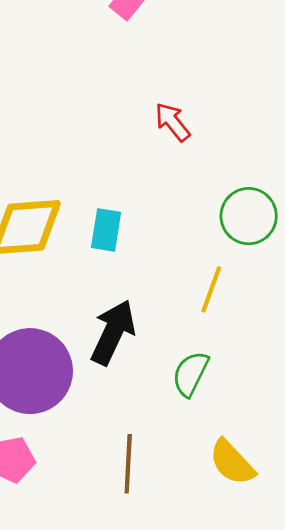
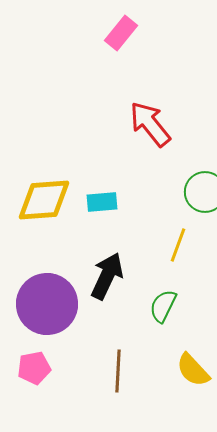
red arrow: (172, 122) -> (150, 124), size x1.6
cyan rectangle: (106, 230) -> (102, 202), turned 76

